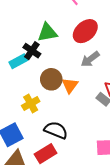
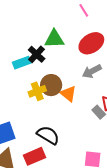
orange triangle: (70, 85) -> (68, 94), turned -36
yellow cross: (31, 104) -> (37, 91), moved

